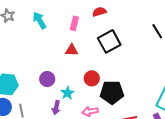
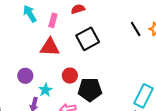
cyan arrow: (40, 20) -> (30, 14), moved
red triangle: (72, 50) -> (50, 47), size x1.5

